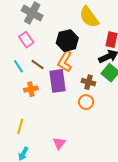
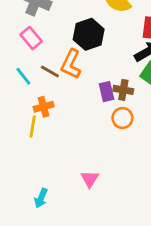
orange L-shape: (65, 61) -> (71, 64), moved
purple rectangle: (57, 81) -> (107, 92), moved, size x0.6
yellow line: (20, 126) -> (33, 127), moved

